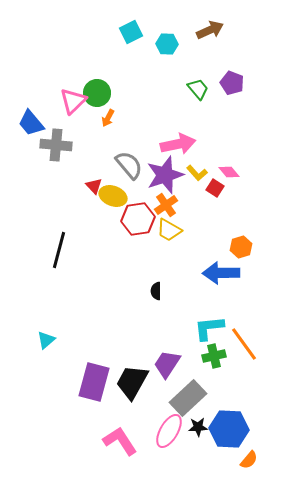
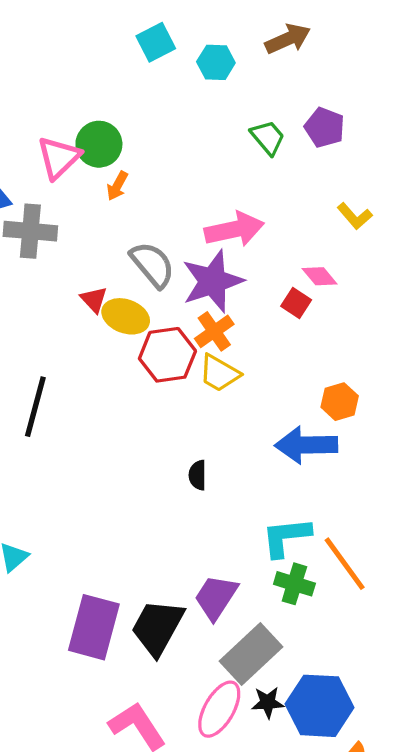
yellow L-shape: (197, 173) -> (355, 216), moved
green cross: (214, 356) -> (294, 584), turned 30

